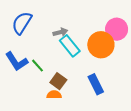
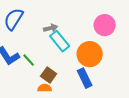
orange circle: (101, 45) -> (90, 54), moved

